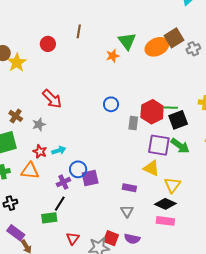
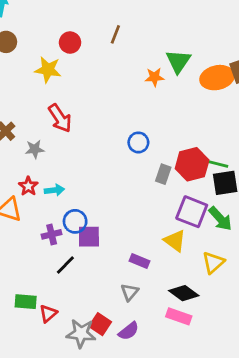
yellow star: (17, 63) -> (48, 70), moved, turned 30
yellow triangle: (172, 185) -> (213, 263), moved
black line: (60, 204) -> (65, 265), moved
green rectangle: (49, 218) -> (26, 302), moved
purple semicircle: (132, 239) -> (129, 331), turned -63

